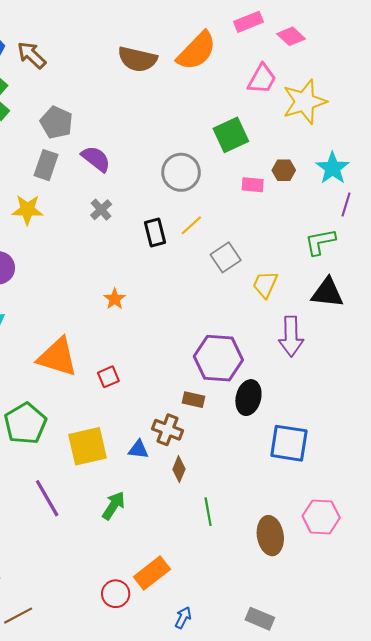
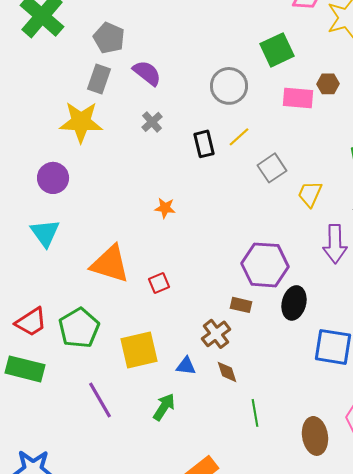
pink rectangle: (253, 185) -> (298, 98), size x1.4
yellow star: (27, 210) -> (81, 122), size x1.4
orange star: (115, 299) -> (165, 208), turned -30
brown cross: (168, 430) -> (216, 334), turned 32
blue triangle: (138, 449) -> (186, 366), moved
brown diamond: (179, 469) -> (227, 372), turned -40

